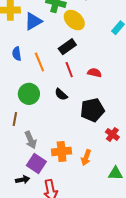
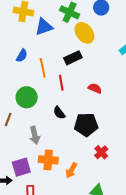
blue semicircle: (17, 54) -> (22, 56), turned -152
red line: (69, 70) -> (61, 83), moved
black semicircle: (61, 94) -> (59, 113), moved
gray arrow: (31, 140) -> (35, 135), moved
purple square: (36, 163) -> (21, 167), turned 30

